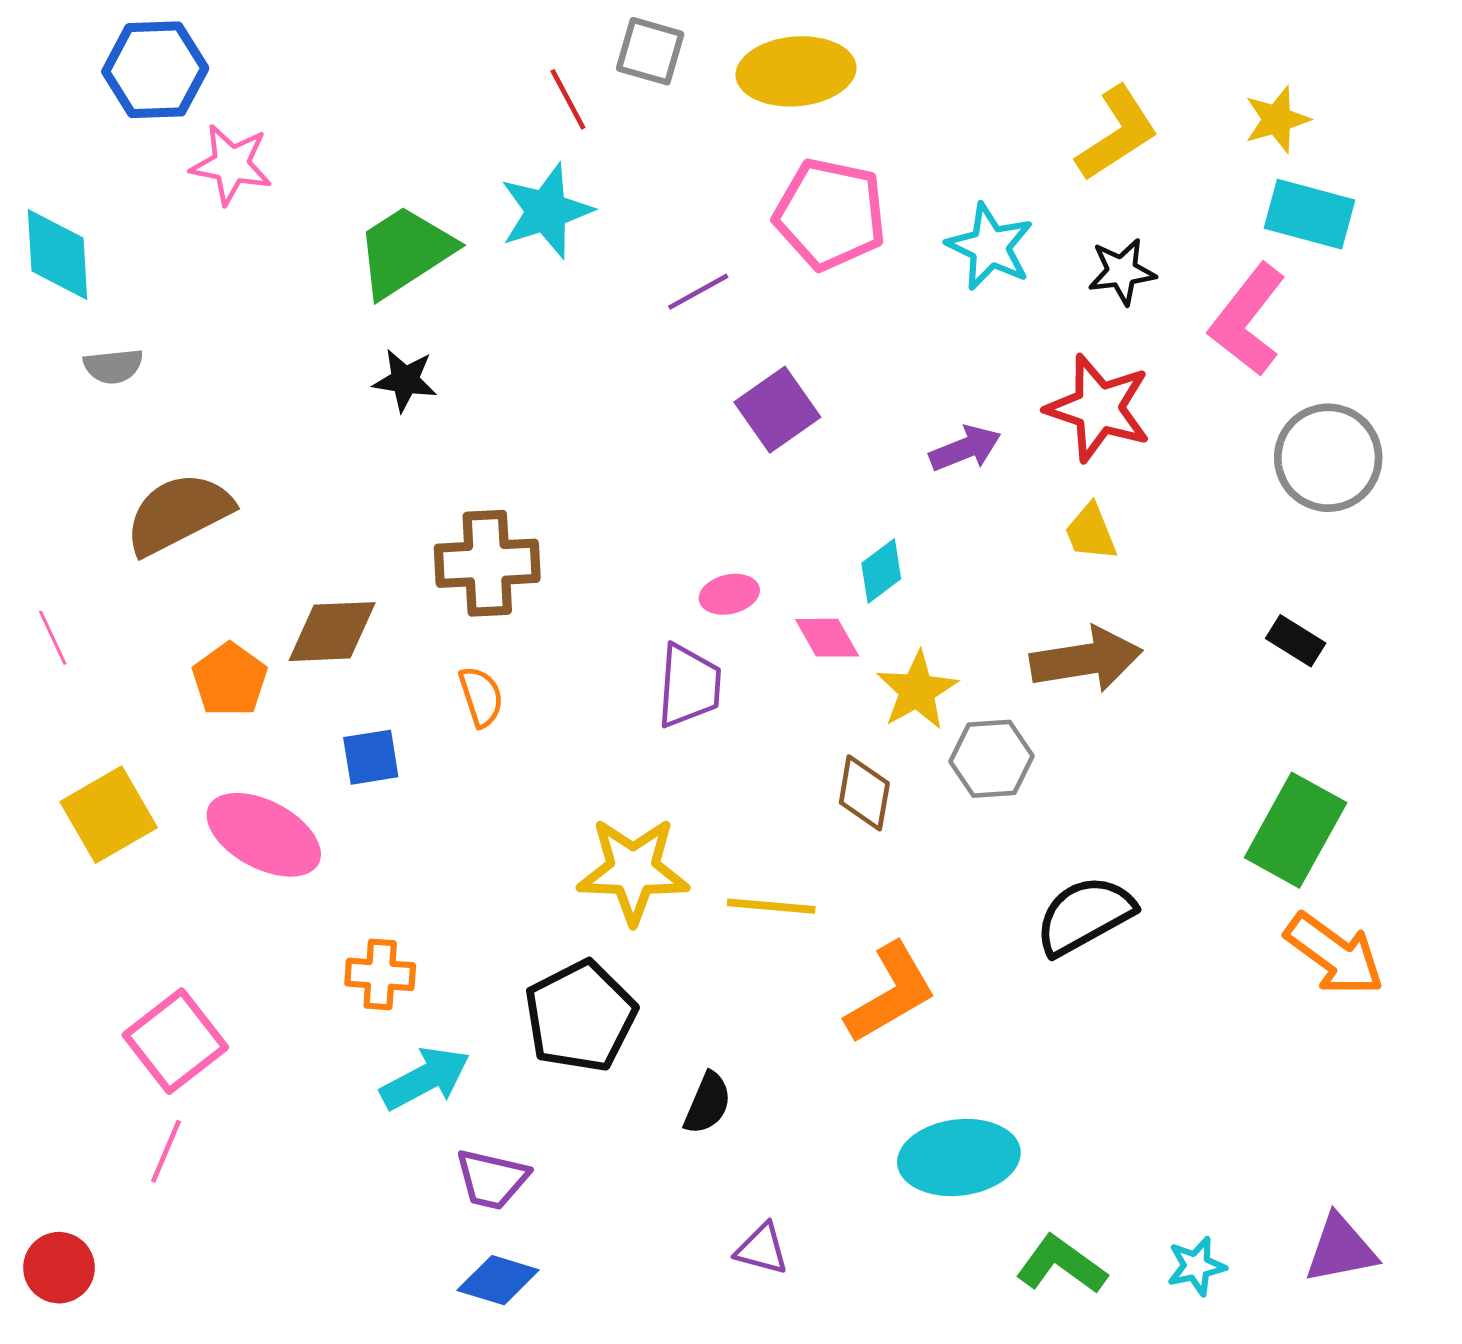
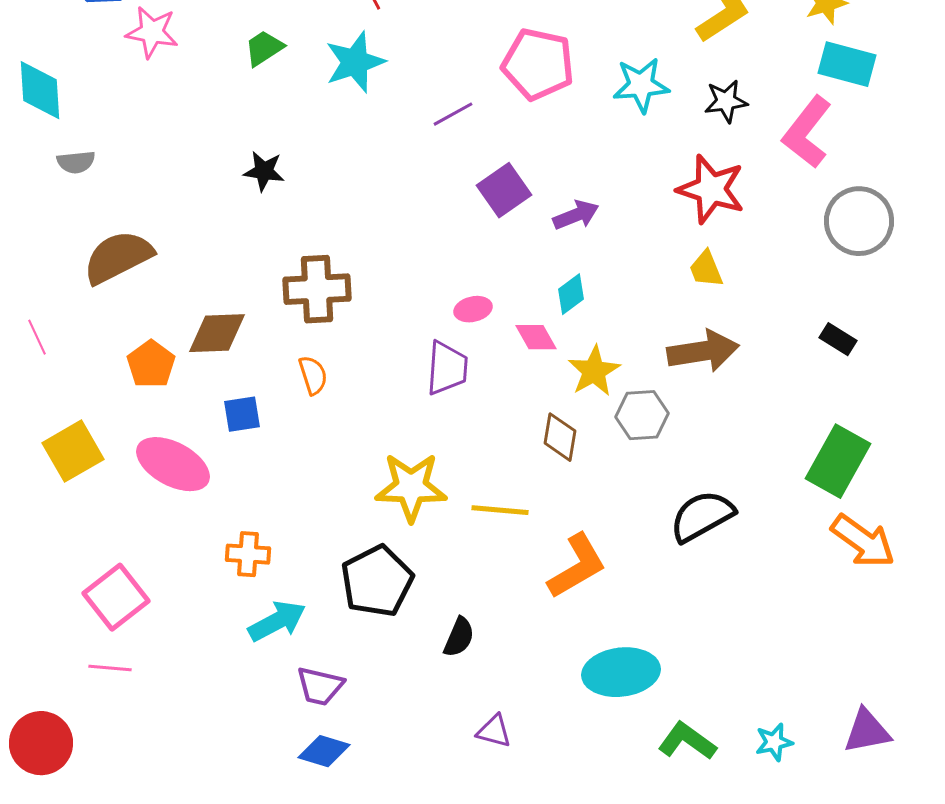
cyan star: (990, 247) -> (641, 85), turned -30
green trapezoid: (405, 251) -> (264, 48), moved, size x0.6
purple arrow: (965, 448) -> (576, 215), moved
pink line: (166, 1151) -> (110, 668), turned 72
red circle: (59, 1268) -> (41, 743), size x1.4

